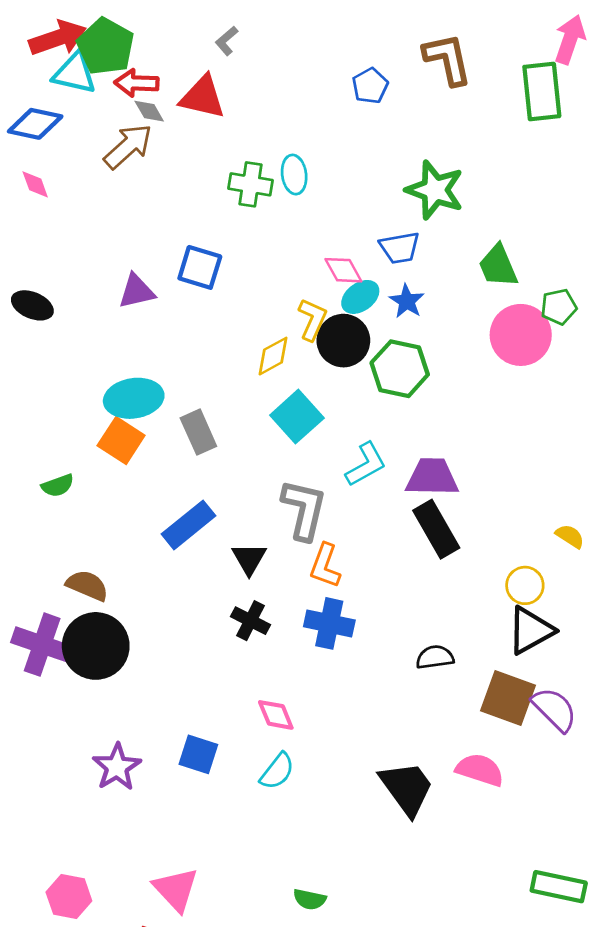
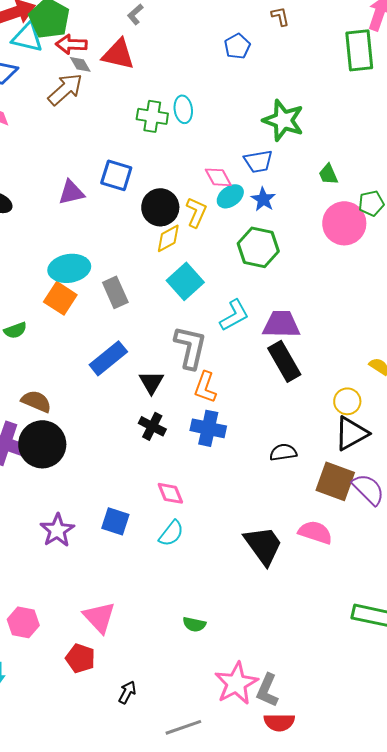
brown L-shape: (448, 59) -> (280, 16), moved, size x0.5
green trapezoid: (498, 266) -> (328, 174), size x0.7
black circle: (343, 341) -> (160, 207), moved

